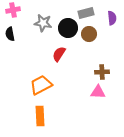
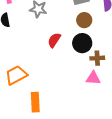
black circle: (68, 28) -> (82, 43), moved
orange trapezoid: (41, 85) -> (16, 75), moved

